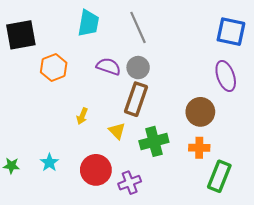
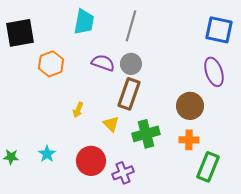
gray line: (138, 27) -> (131, 26), turned 40

